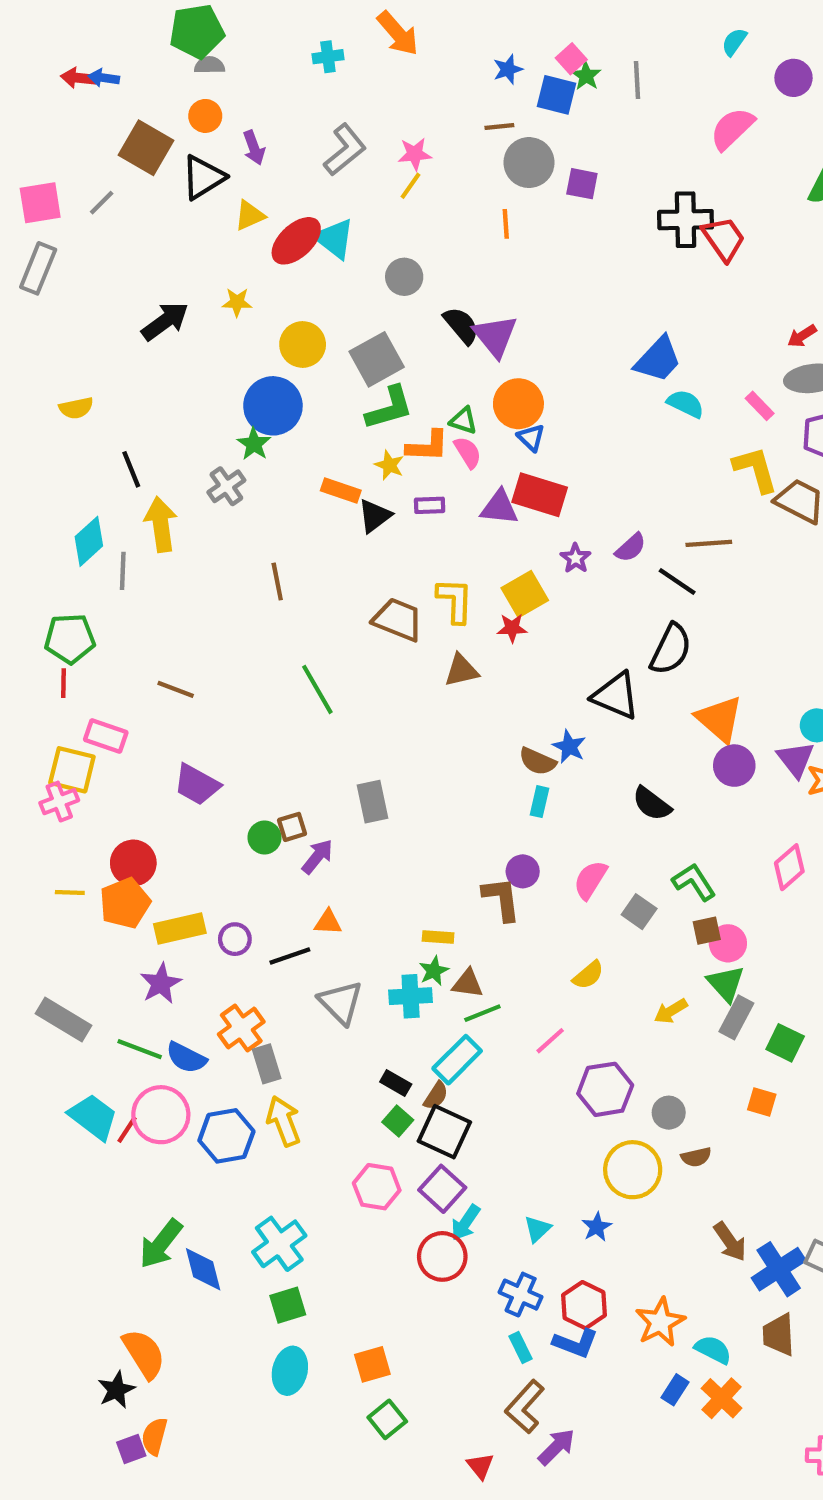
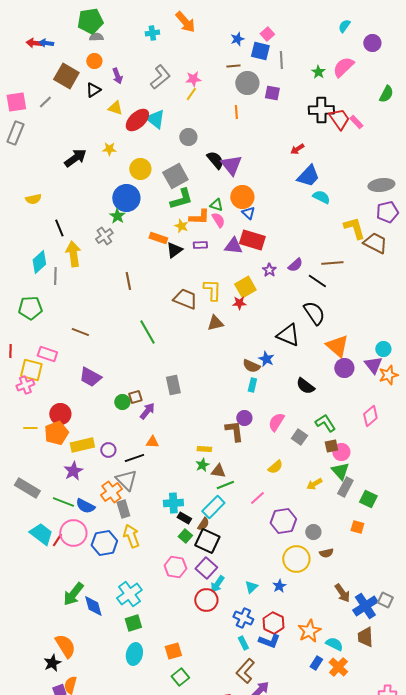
green star: (586, 76) -> (318, 72), moved
gray line: (637, 80) -> (281, 60), moved
black triangle: (203, 177) -> (93, 90), size x0.7
yellow triangle: (250, 215) -> (115, 108), turned 42
red arrow: (802, 336) -> (297, 149), moved
pink rectangle: (760, 406) -> (356, 122), moved
black semicircle: (671, 649) -> (314, 313), turned -60
red line: (63, 683) -> (10, 351), moved
cyan cross: (411, 996) -> (173, 503), moved
gray triangle: (341, 1003) -> (126, 480), moved

